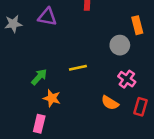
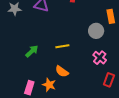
orange star: (52, 98) -> (49, 85), moved
orange semicircle: (110, 103) -> (62, 71), moved

